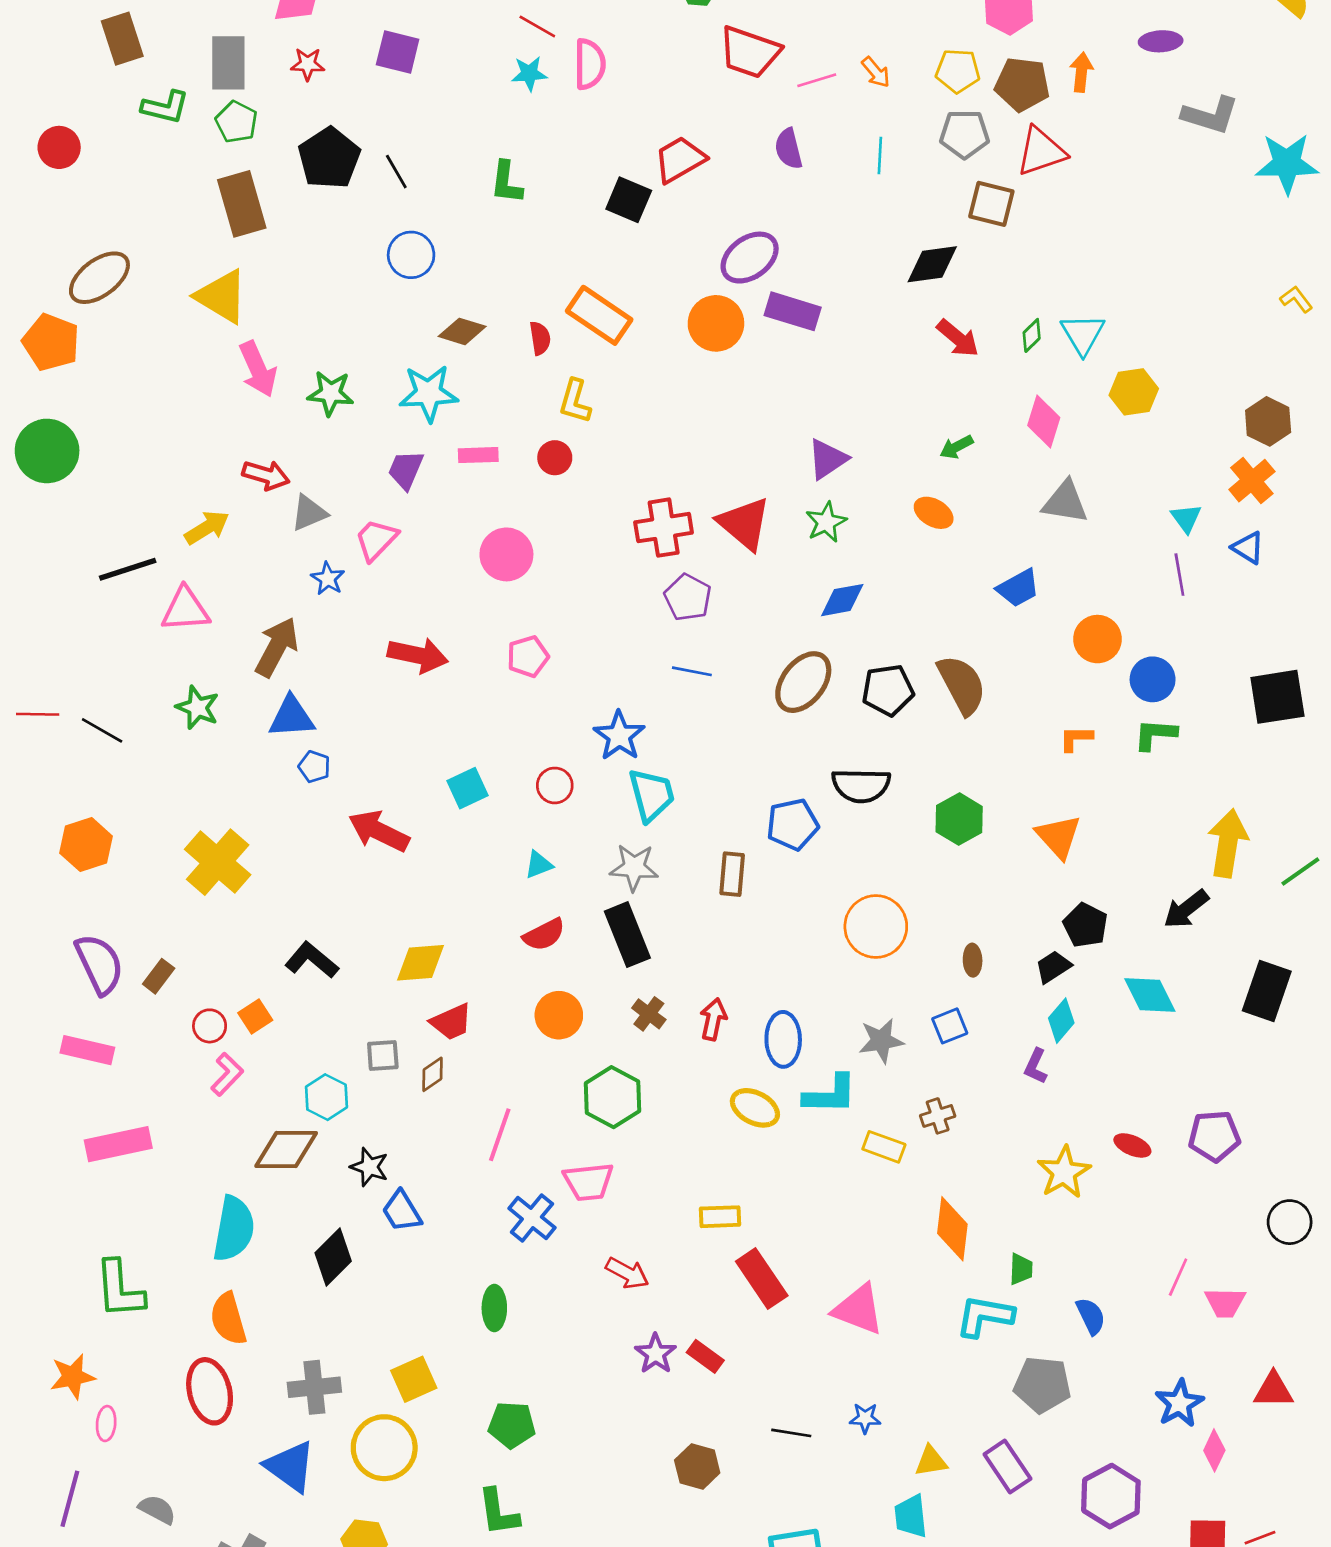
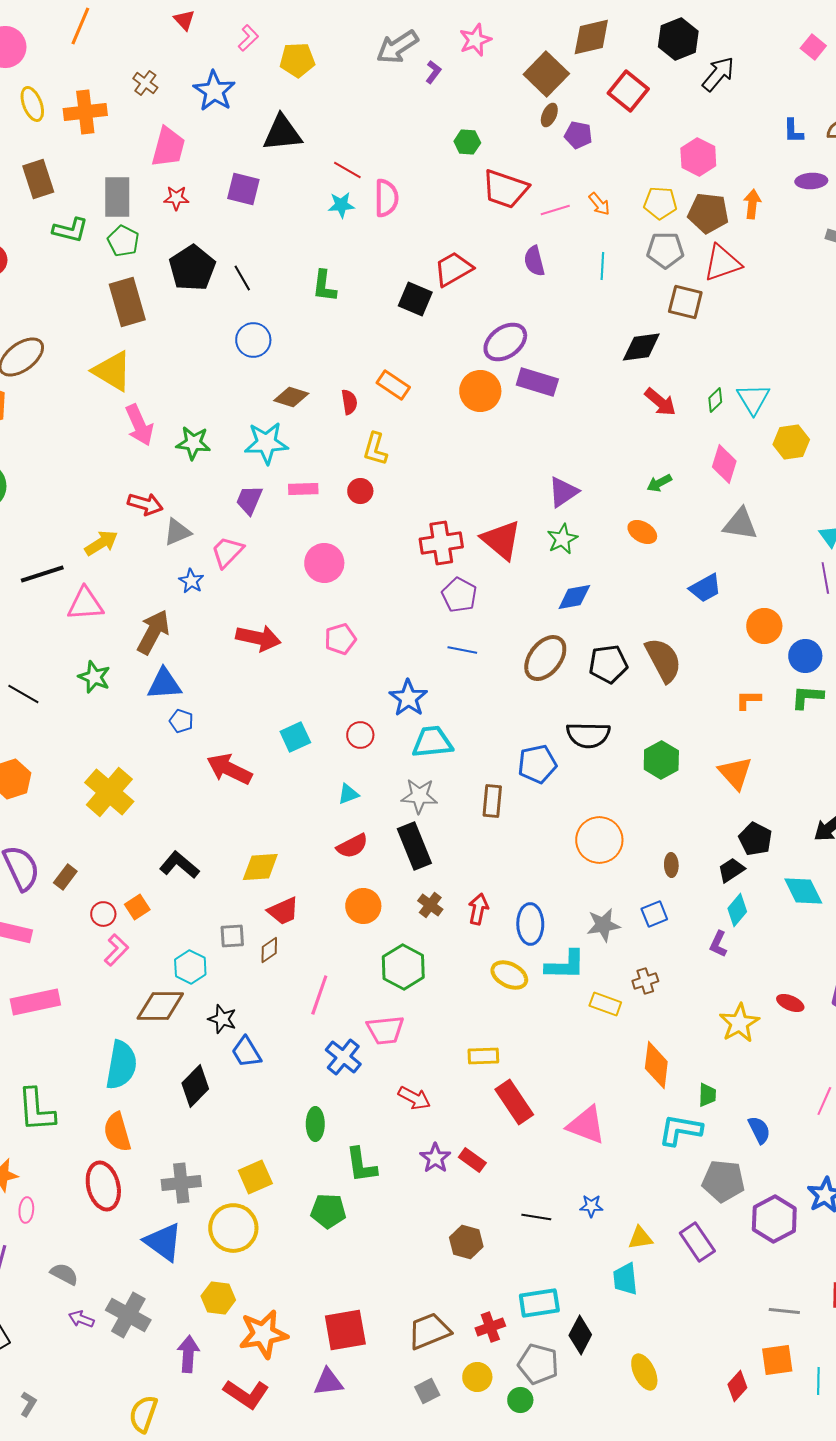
orange rectangle: (599, 315) -> (393, 385), size x0.7
cyan trapezoid: (652, 795) -> (432, 742), turned -81
purple hexagon: (1111, 1496) -> (774, 1219), moved
green L-shape: (498, 1512) -> (361, 1165), moved

